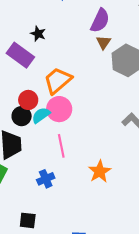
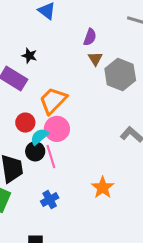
purple semicircle: (100, 21) -> (90, 37), size x0.7
black circle: (22, 116) -> (35, 151), moved
pink line: (61, 146) -> (51, 157), moved

